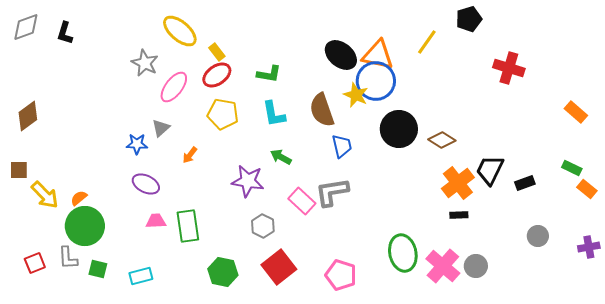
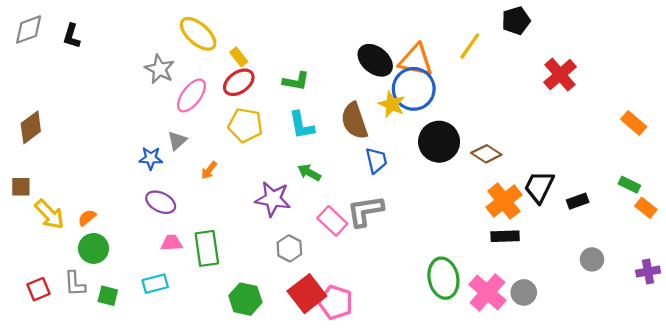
red cross: (509, 68) -> (560, 75), turned 32
black rectangle: (459, 215) -> (505, 236), size x1.4
green circle: (85, 226) -> (94, 248), size x0.7
pink pentagon: (341, 275) -> (336, 302), moved
cyan rectangle: (141, 276) -> (155, 284), moved

